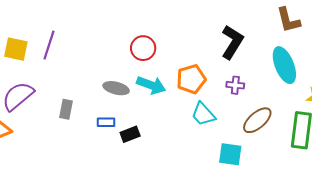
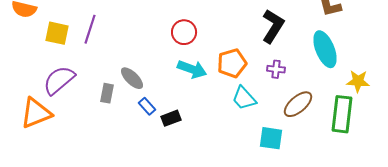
gray ellipse: (116, 88) -> (132, 78), moved, turned 30
blue rectangle: (106, 122) -> (147, 106), turned 48

